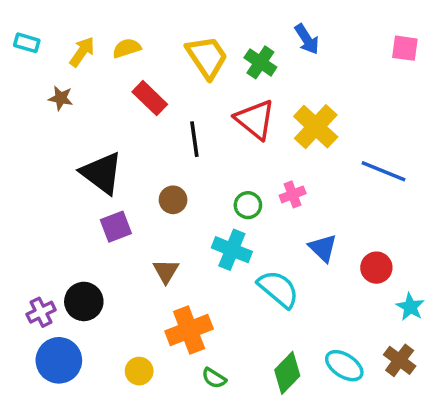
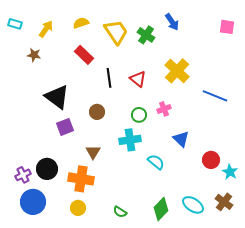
yellow semicircle: (127, 48) -> (81, 23), moved
red triangle: (255, 120) -> (138, 79), moved, size x0.7
cyan cross: (232, 250) -> (130, 140), turned -30
red circle: (376, 268) -> (211, 160), moved
cyan semicircle: (278, 289) -> (156, 162), size x0.7
orange cross: (189, 330) -> (81, 179), moved, turned 30

